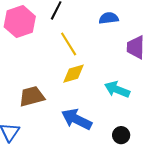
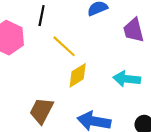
brown trapezoid: (32, 96) -> (41, 111), turned -32

